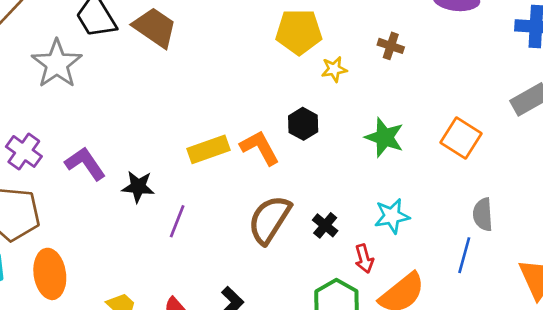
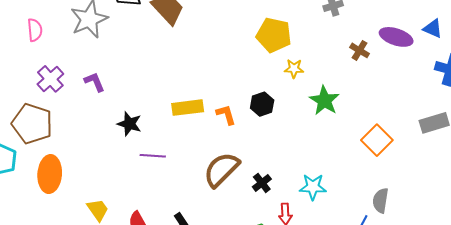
brown cross: (391, 46) -> (360, 50), moved
green star: (384, 137) -> (324, 101), moved
orange L-shape: (260, 148) -> (226, 115), size x0.7
purple L-shape: (85, 164) -> (94, 82), moved, size x0.7
purple line: (177, 221) -> (153, 156), turned 60

